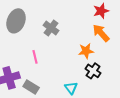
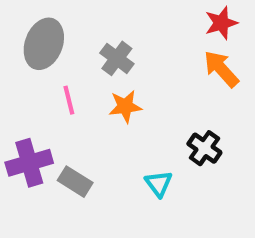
orange star: (86, 51) -> (125, 106), moved
pink line: (35, 57) -> (69, 100), moved

